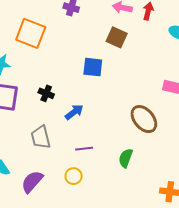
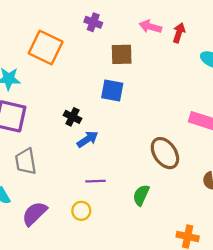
brown square: (117, 37) -> (122, 54), moved, turned -30
black cross: (46, 93) -> (72, 117), moved
gray trapezoid: (41, 137) -> (26, 161), moved

